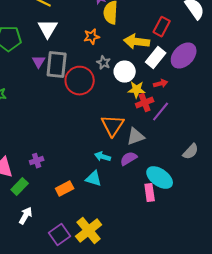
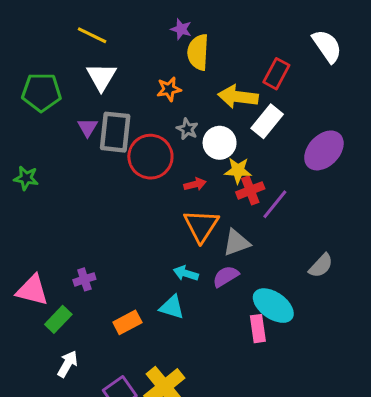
purple ellipse: (184, 56) -> (324, 150), moved
red arrow: (161, 84) -> (195, 184), moved

